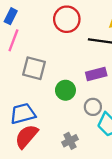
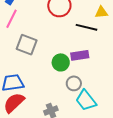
green circle: (65, 90) -> (61, 62), moved

